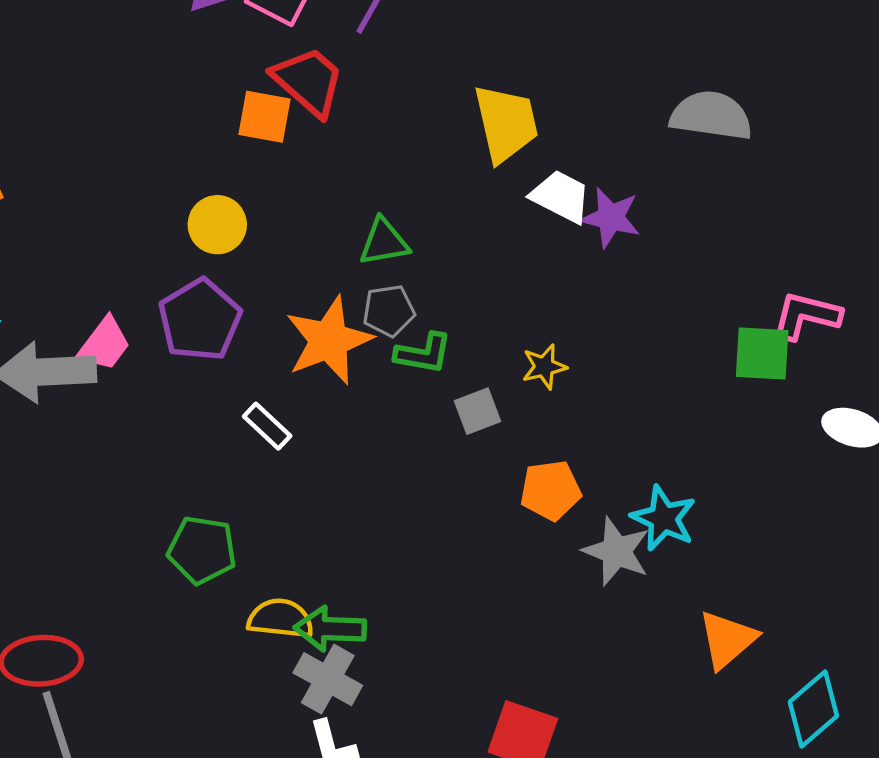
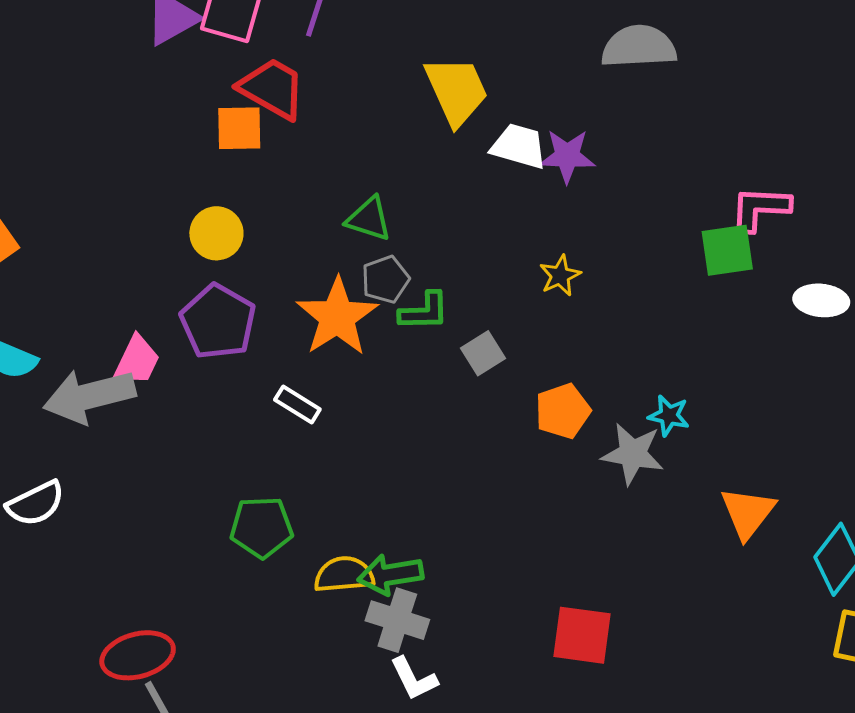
green triangle: (384, 242) -> (369, 219), turned 39
yellow star: (544, 367) -> (560, 275), moved
cyan star: (664, 518) -> (669, 416), size x0.7

